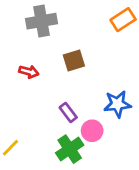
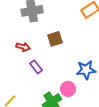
purple rectangle: (68, 112) -> (36, 67), moved

